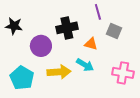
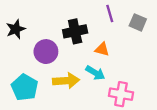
black star: (14, 26) -> (16, 29), turned -30
gray square: (114, 31) -> (138, 22), moved
pink cross: (123, 73) -> (121, 94), moved

